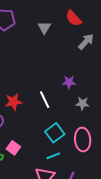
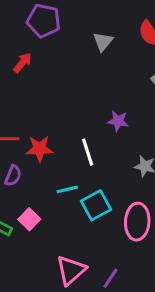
purple star: (69, 82) -> (118, 121), moved
cyan line: (53, 156) -> (67, 189), moved

